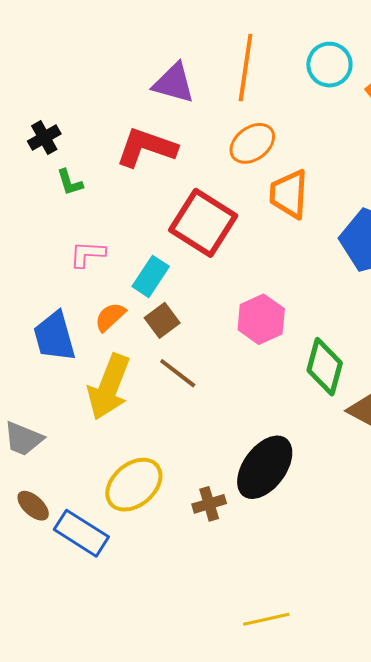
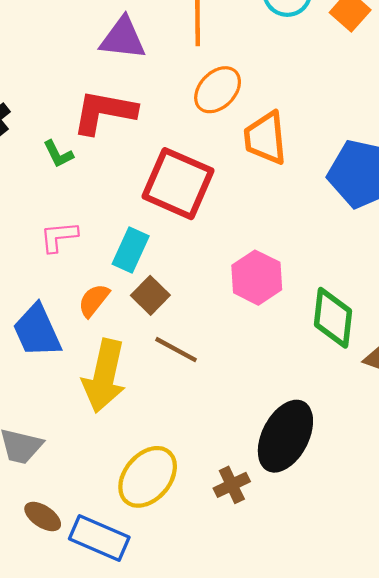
green L-shape: (70, 182) -> (58, 154), moved

